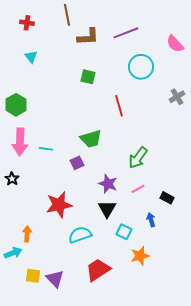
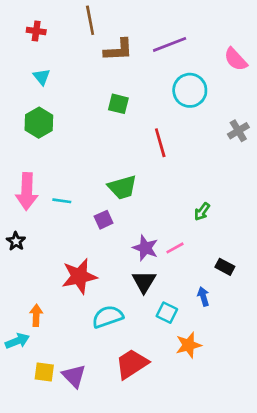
green hexagon: (16, 105) -> (39, 123), moved
green arrow: (138, 158) -> (202, 212), moved, size x0.6
pink line: (138, 189) -> (175, 248), moved

